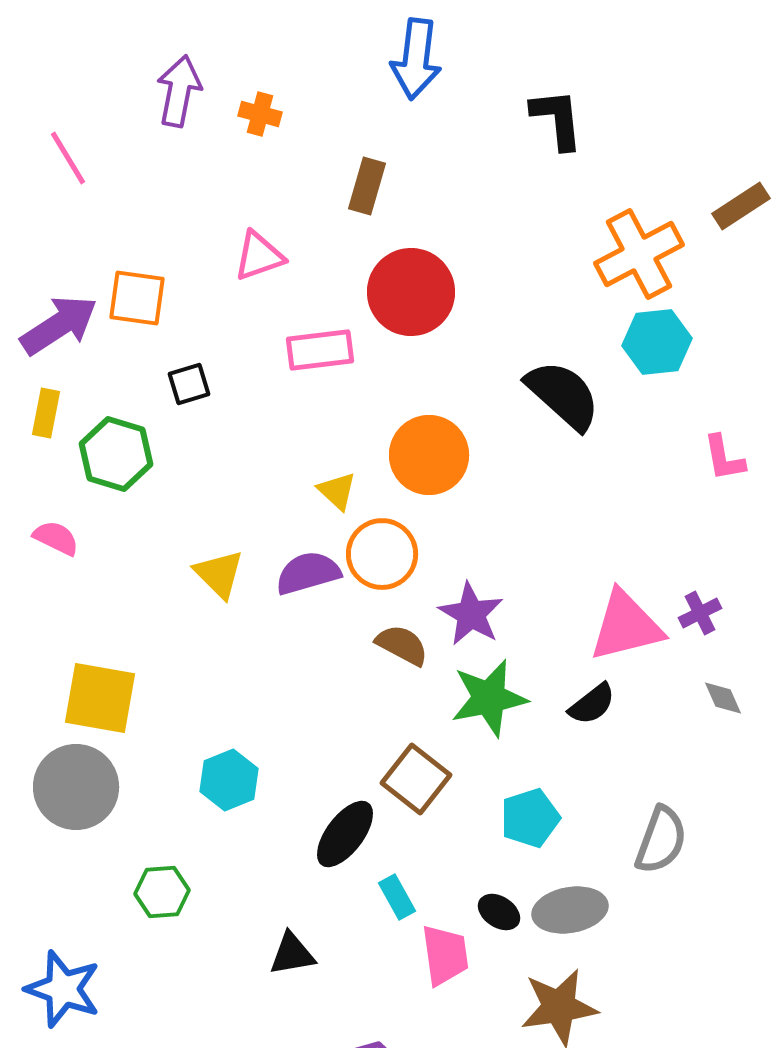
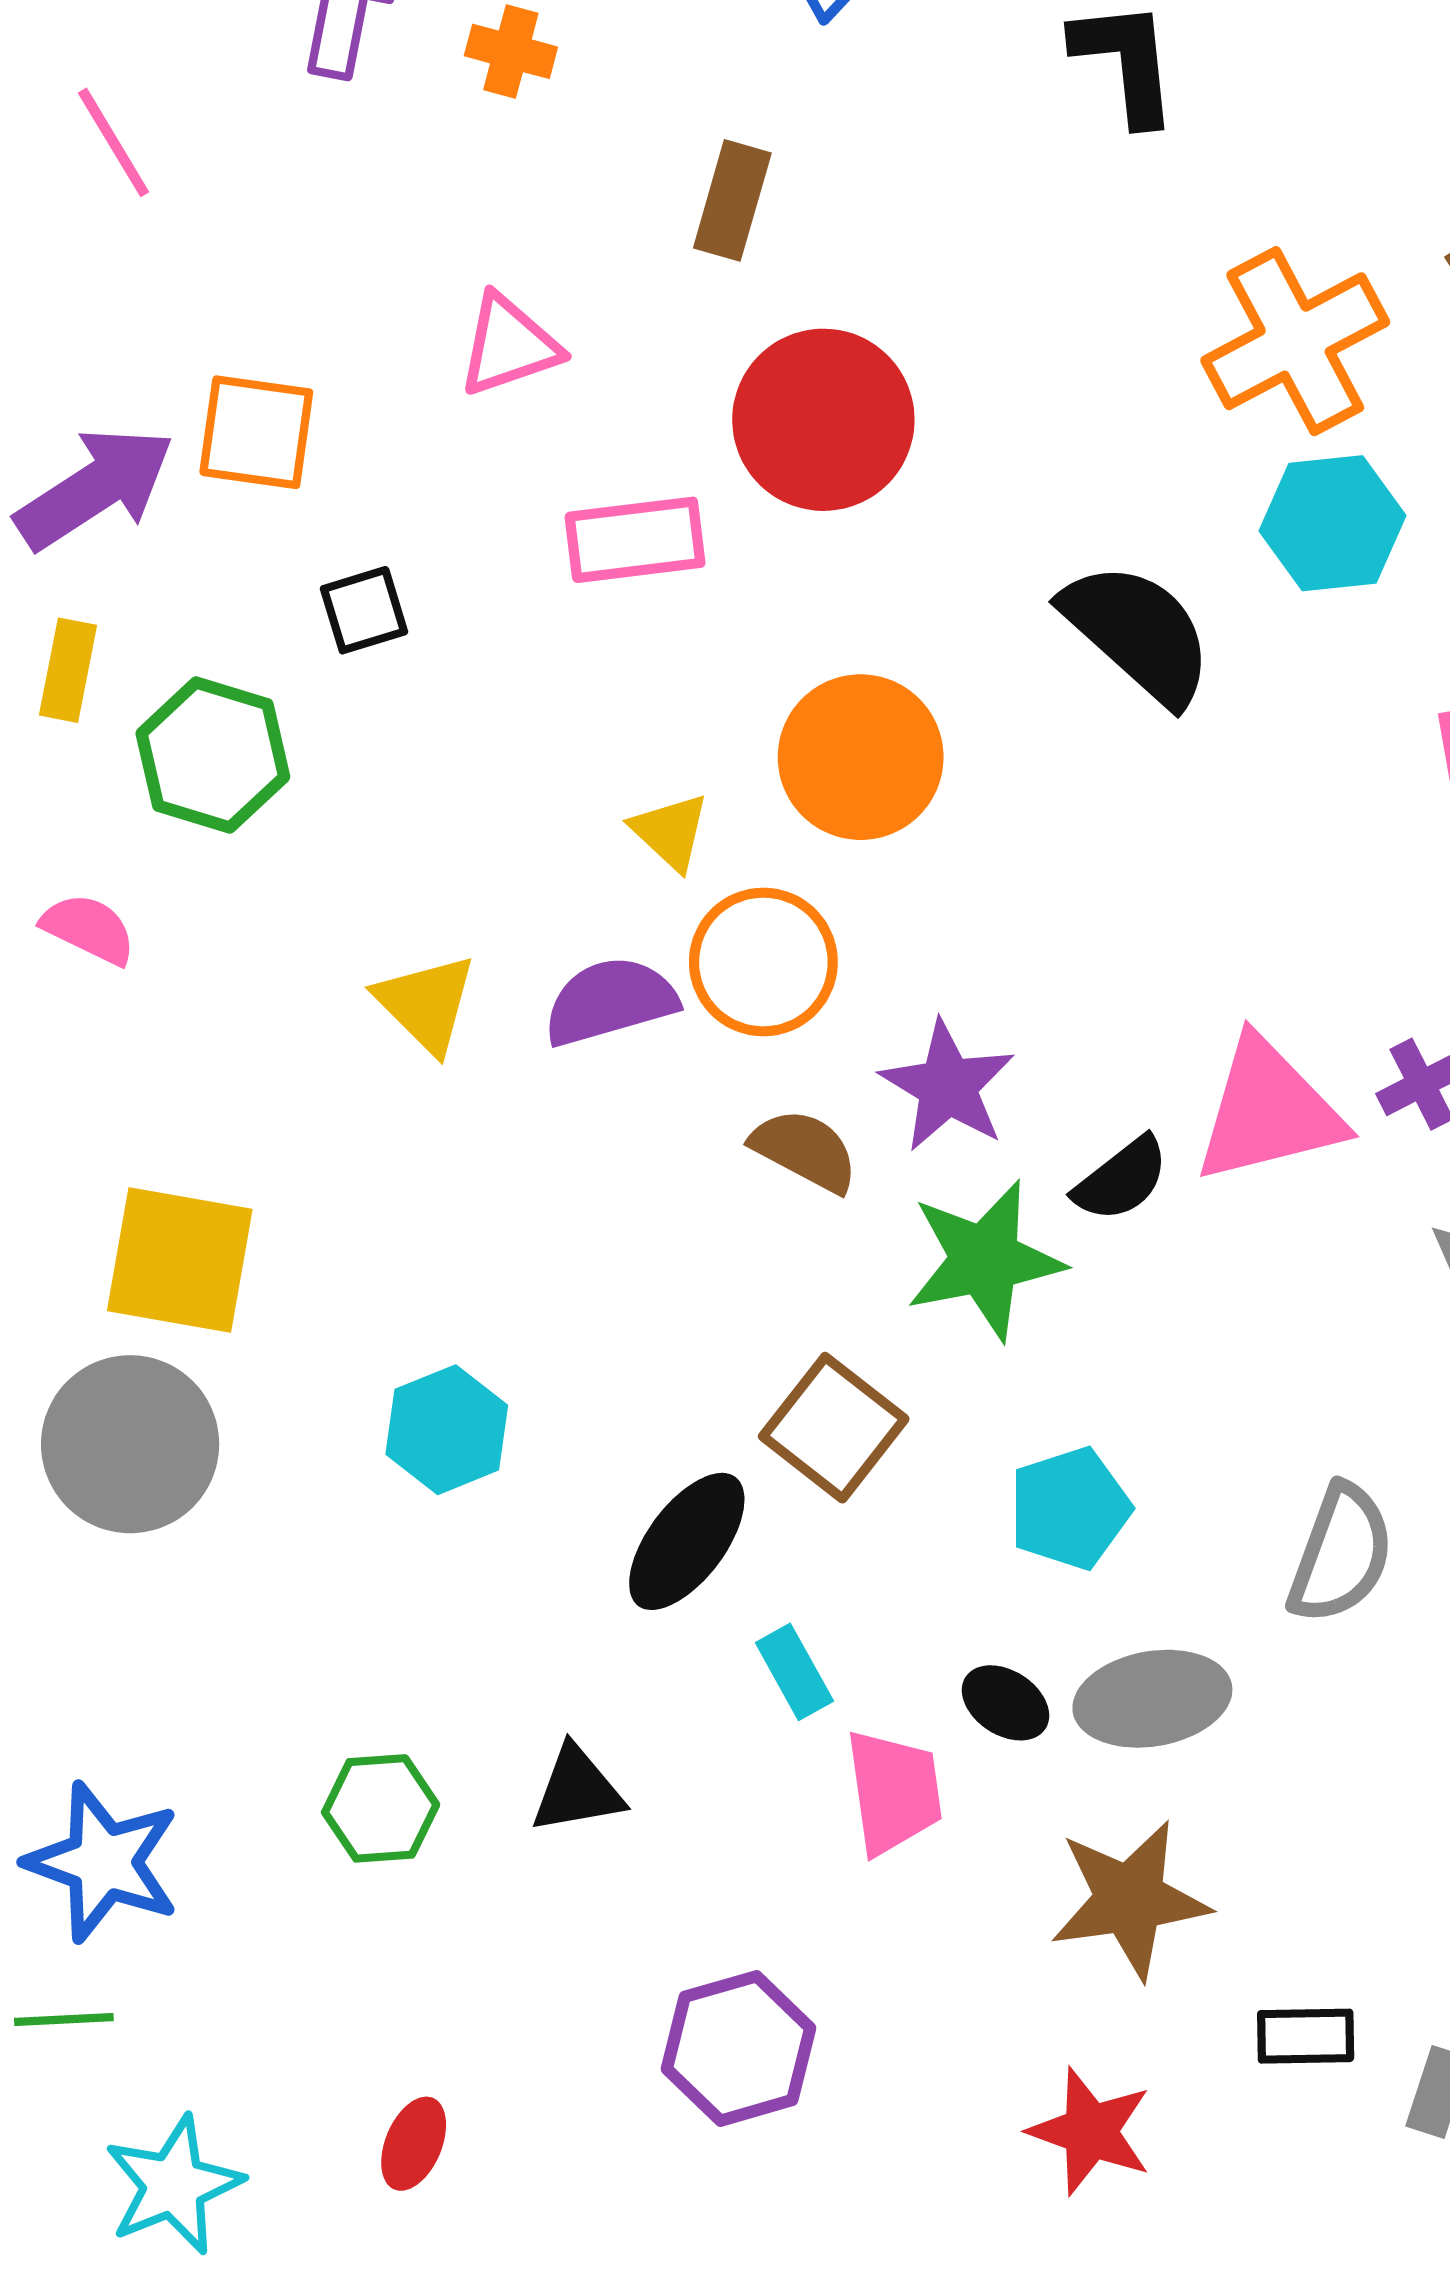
black semicircle: (592, 704) -> (1121, 1179), moved
green hexagon: (162, 892) -> (381, 1808), moved

